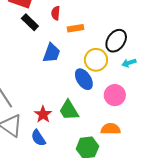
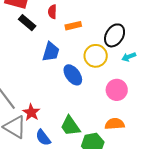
blue ellipse: (84, 79) -> (73, 75), moved
green trapezoid: (69, 110) -> (70, 126), moved
red star: (43, 114) -> (31, 112), moved

